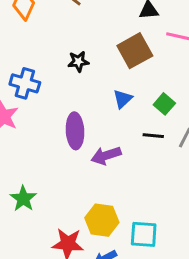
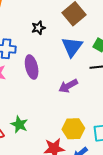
blue triangle: (123, 99) -> (72, 47), size x1.6
purple ellipse: (75, 131) -> (32, 67), moved

